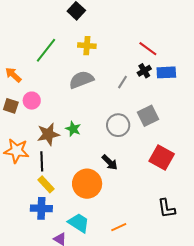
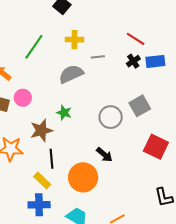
gray line: (122, 82) -> (98, 57), moved, turned 56
green star: (73, 129) -> (64, 113), moved
black line: (42, 161) -> (52, 159), moved

